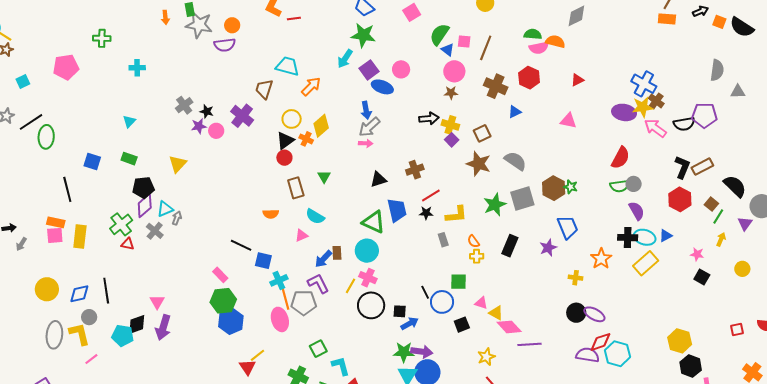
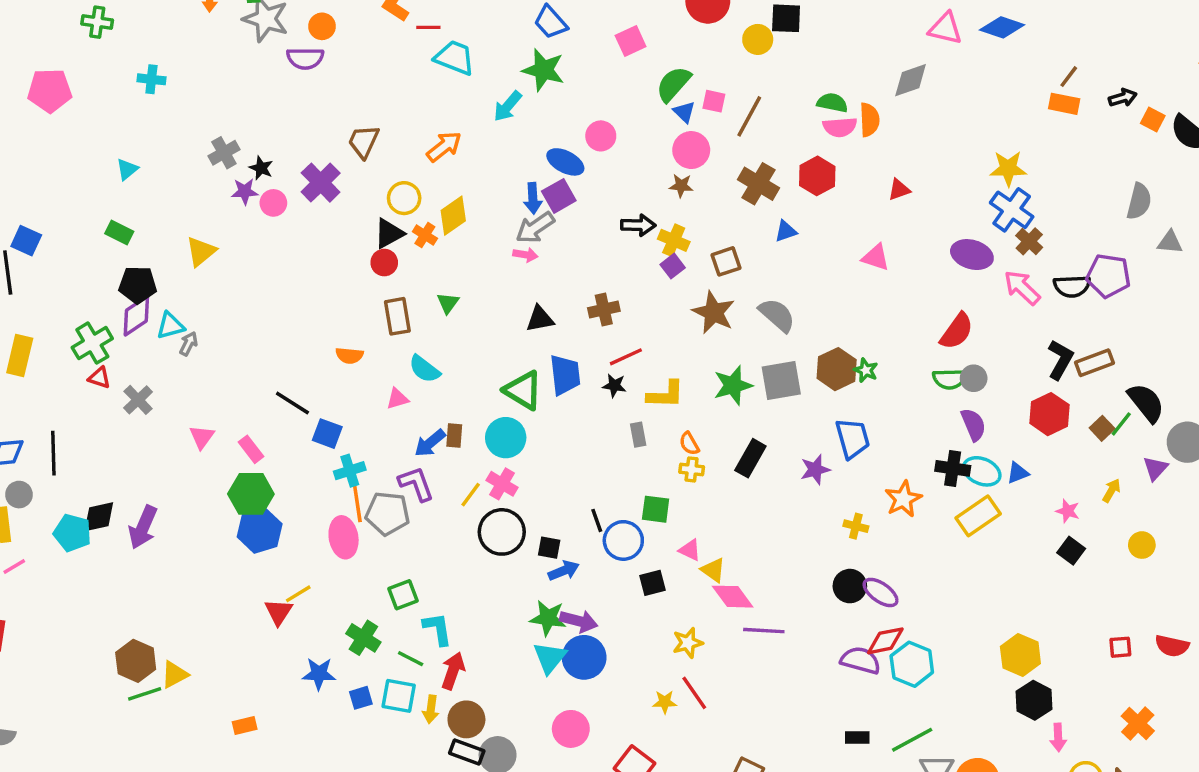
orange semicircle: (555, 42) -> (869, 120), turned 66
cyan trapezoid: (287, 66) -> (455, 58), moved
pink pentagon: (66, 67) -> (50, 90), moved
purple square: (369, 70) -> (559, 196), moved
yellow star: (643, 107) -> (1008, 168), moved
blue square: (92, 161) -> (26, 241), moved
green line: (718, 217) -> (1121, 424), moved
gray cross: (155, 231) -> (138, 400), moved
pink triangle: (157, 302) -> (202, 437), moved

